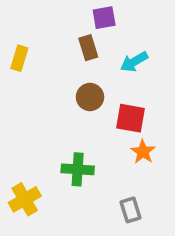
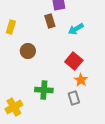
brown circle: (90, 97) -> (28, 51), moved
red square: (131, 118) -> (74, 61), turned 30
gray rectangle: (131, 210) -> (74, 98), moved

